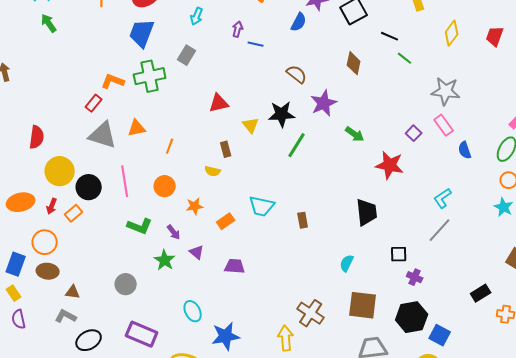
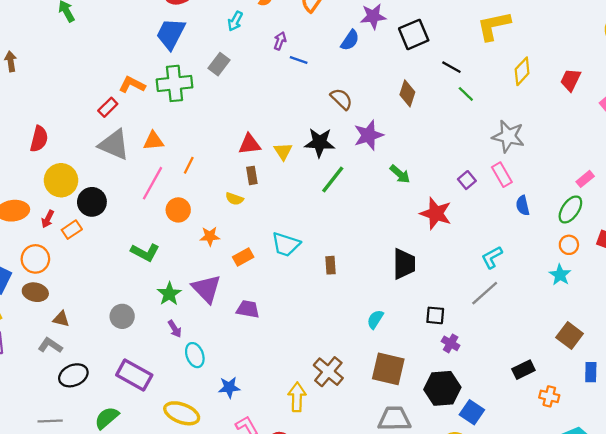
red triangle: (219, 103) -> (249, 144), moved
pink line: (125, 181) -> (152, 183), moved, turned 32
purple arrow: (174, 232) -> (175, 329), moved
purple triangle: (197, 252) -> (206, 289), size x1.8
blue star: (226, 336) -> (229, 387), size x0.7

